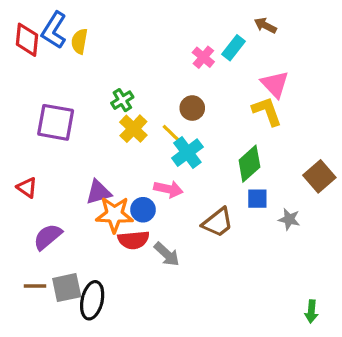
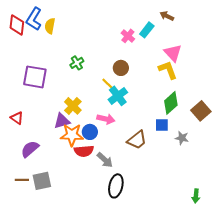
yellow cross: (133, 129) -> (73, 106), moved
green diamond: (249, 164) -> (171, 103), moved
black ellipse: (92, 300) -> (116, 186), moved

